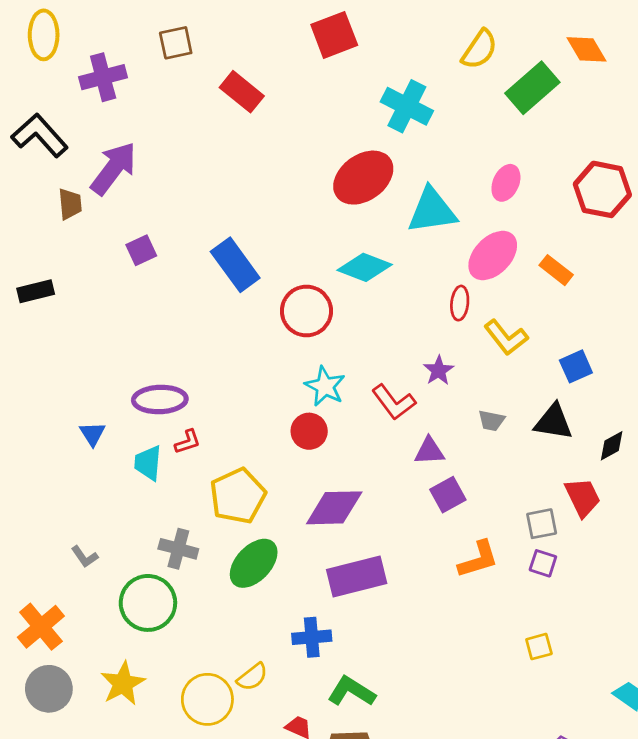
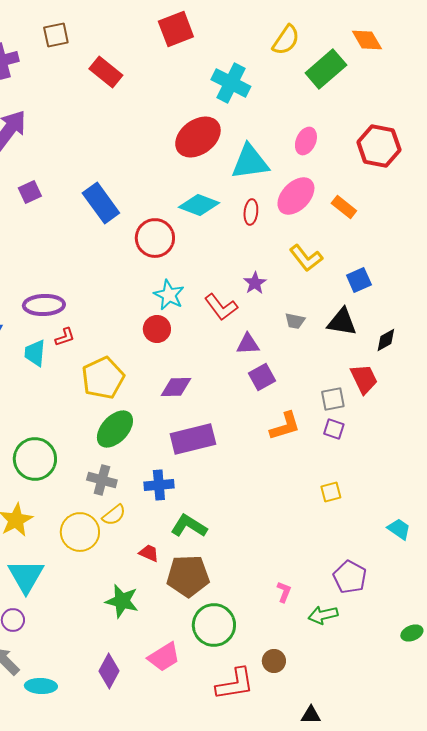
red ellipse: (460, 303) -> (251, 212), moved
purple diamond: (334, 508) -> (176, 387), size x0.7
gray cross: (178, 549) -> (102, 480), moved

